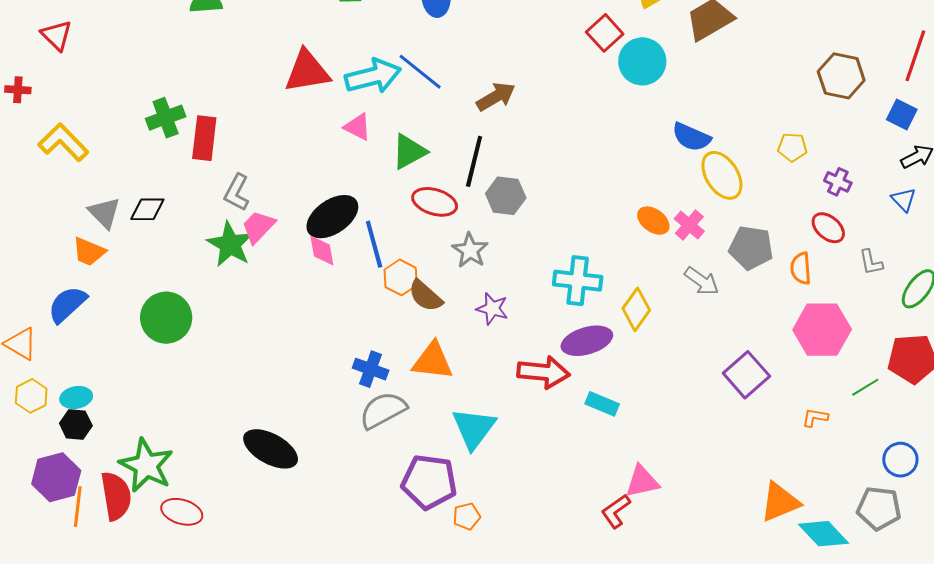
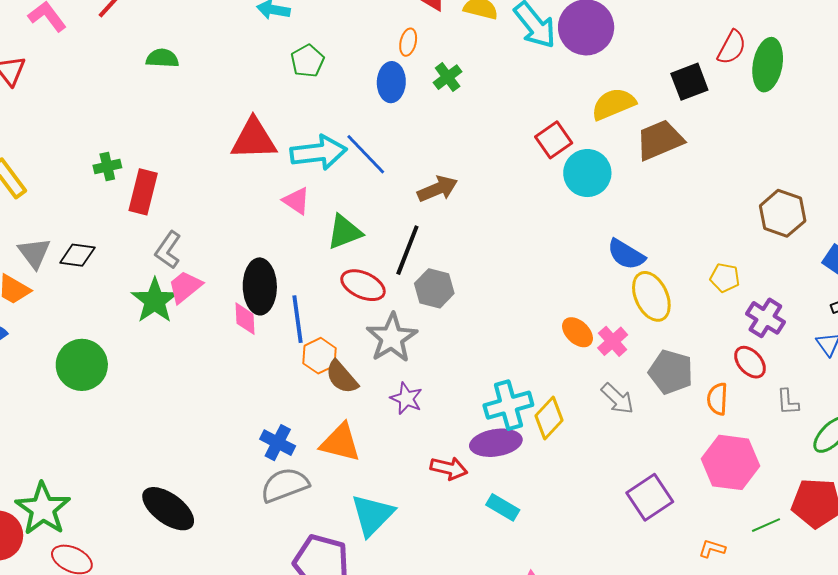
green cross: (166, 118) -> (107, 166), size x0.7
purple cross: (838, 182) -> (765, 318), size x1.4
black ellipse: (332, 217) -> (260, 286), turned -64
gray star: (470, 250) -> (392, 338), size x1.4
cyan cross: (578, 281) -> (508, 405), moved, turned -30
red arrow: (543, 372) -> (449, 468), size x0.7

